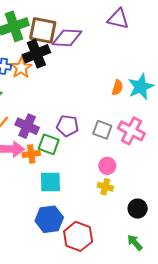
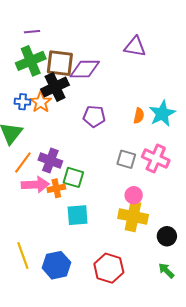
purple pentagon: (68, 126) -> (94, 116), moved
yellow cross: (105, 187) -> (133, 216), size x1.8
blue hexagon: (49, 219) -> (56, 265), moved

